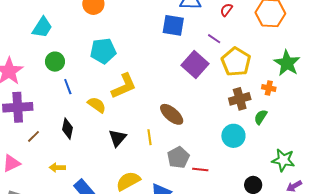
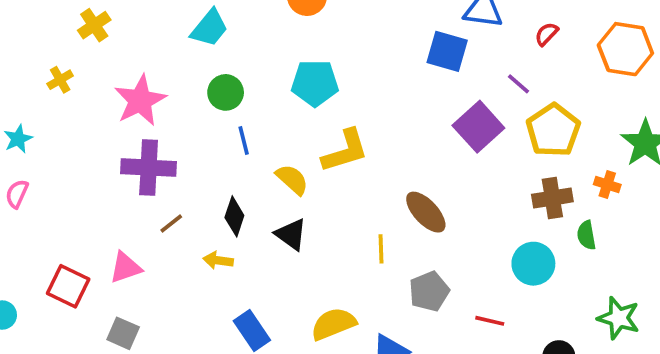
green semicircle: (261, 117) -> (586, 235), turned -49
black triangle: (117, 138) -> (291, 234), moved, turned -42
yellow arrow: (57, 168) -> (218, 260), moved
red line: (200, 170) -> (490, 321), moved

